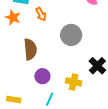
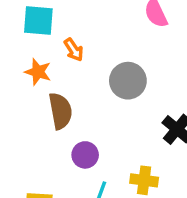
orange star: (13, 17) -> (38, 72), moved
yellow cross: (74, 82) -> (144, 180), moved

